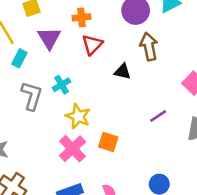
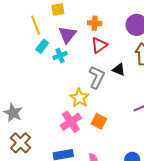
cyan cross: (62, 85) -> (60, 56), moved
gray L-shape: (32, 96) -> (97, 77), moved

